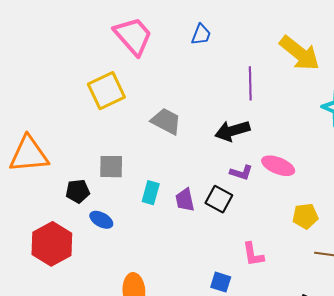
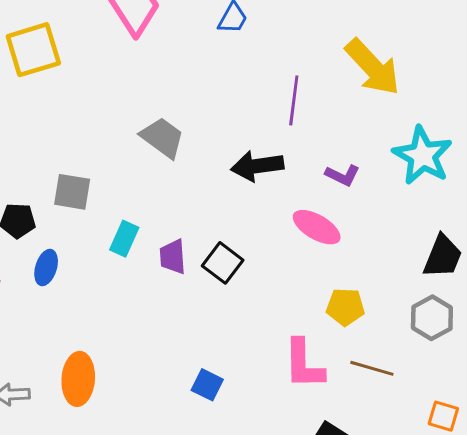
yellow square: (106, 91) -> (33, 50), moved
purple L-shape: (241, 173) -> (343, 175), moved
blue ellipse: (101, 220) -> (46, 268), turned 70
pink L-shape: (253, 254) -> (304, 364), moved, size x1.4

